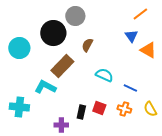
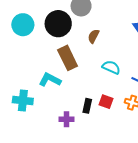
cyan circle: (19, 48) -> (23, 25), moved
brown rectangle: (62, 66) -> (68, 58), turned -70

